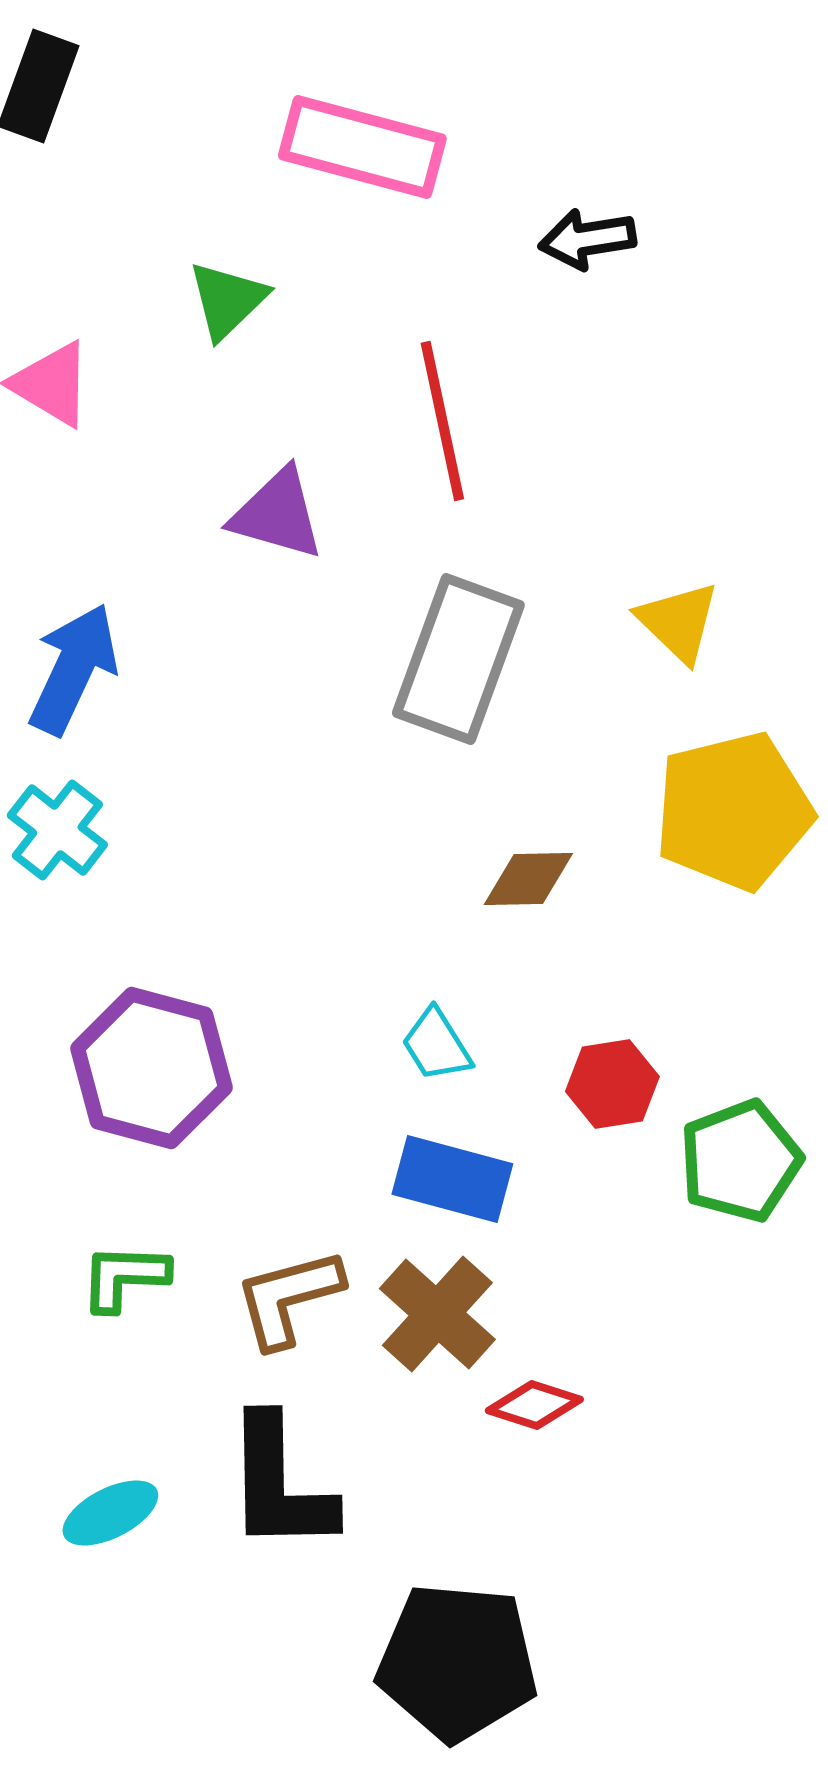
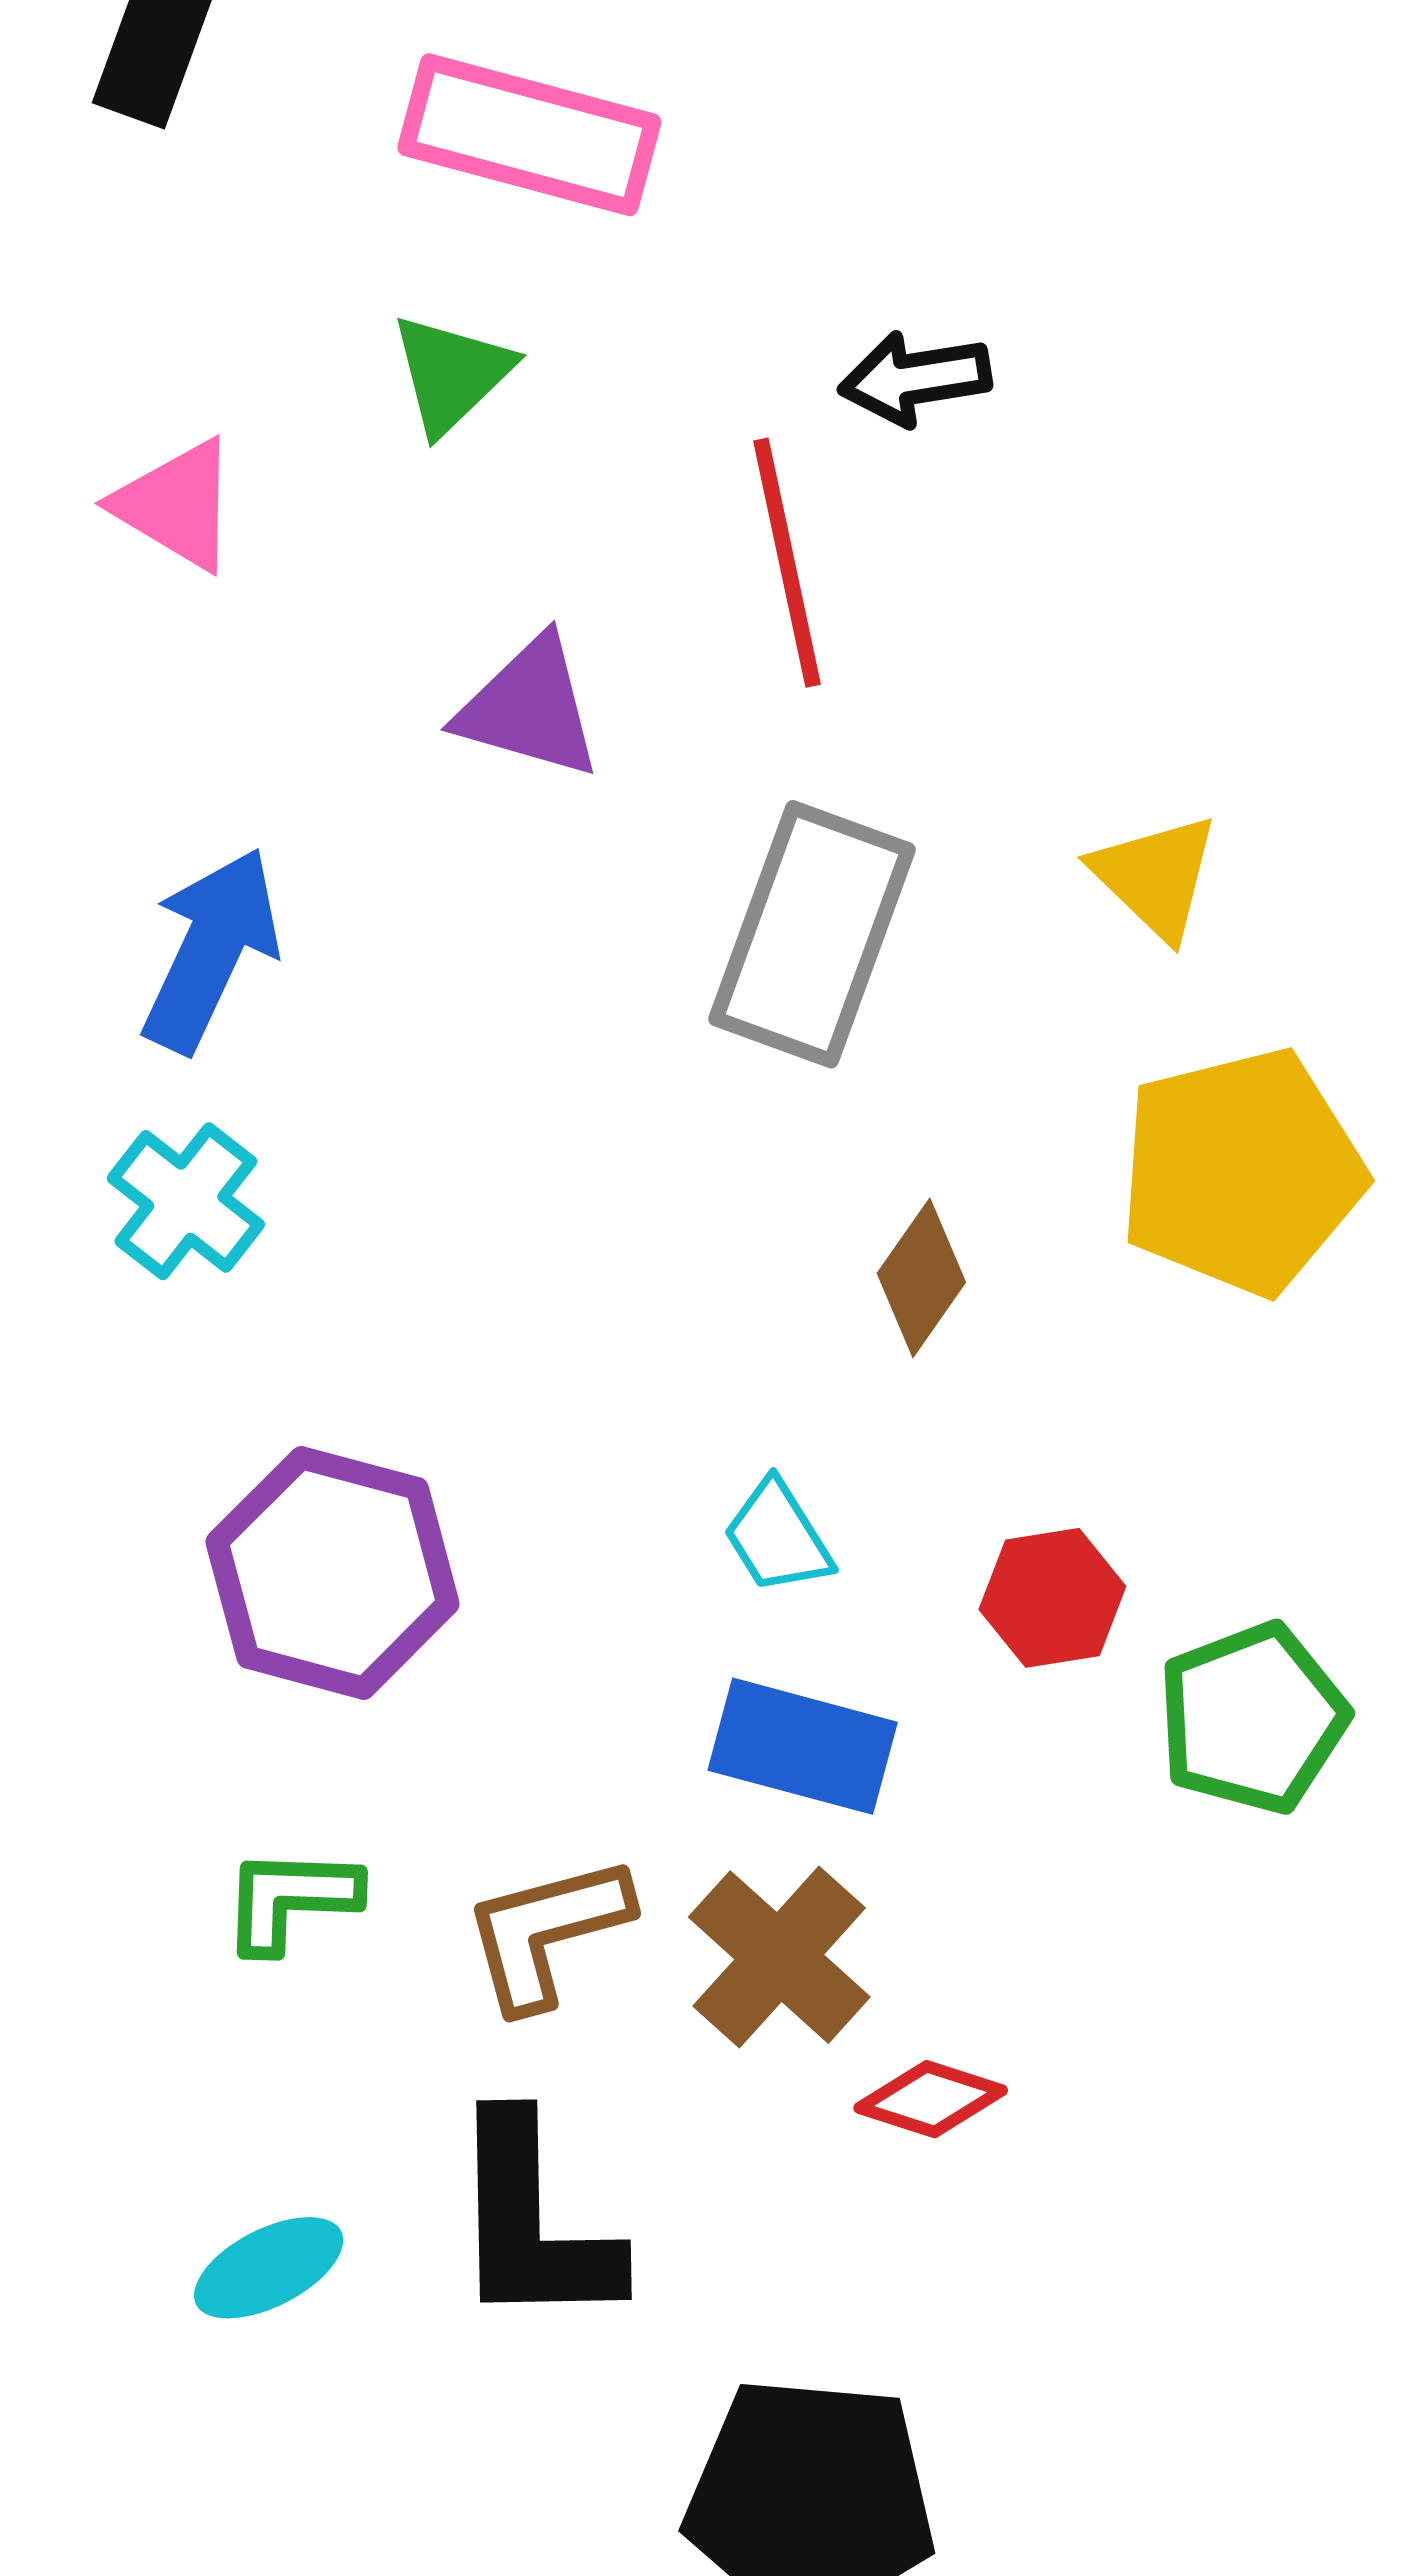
pink rectangle: (362, 147) -> (529, 135), moved
black arrow: (587, 239) -> (915, 378), moved
brown diamond: (528, 879) -> (921, 1278), turned -54

